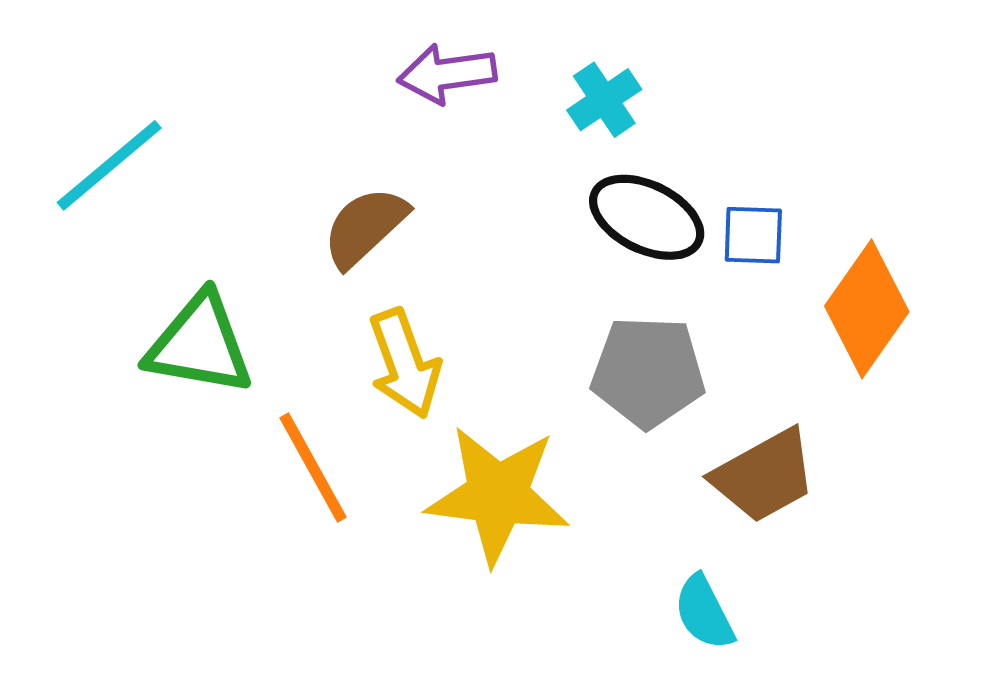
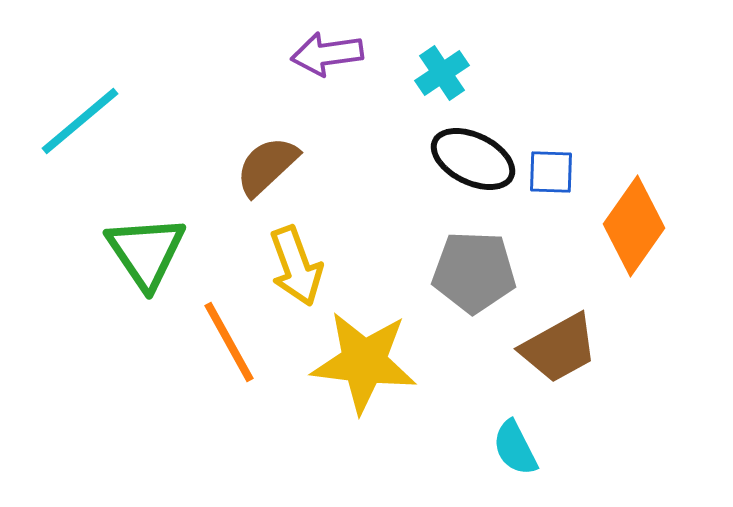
green triangle: (199, 344) -> (146, 252), turned 46

